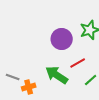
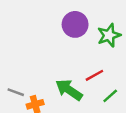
purple circle: (62, 39) -> (75, 24), moved

